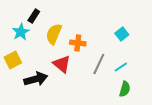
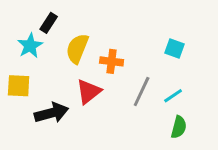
cyan square: (122, 34) -> (174, 49), turned -32
yellow square: (13, 60) -> (19, 86), turned 30
red triangle: (62, 64) -> (89, 91), turned 42

